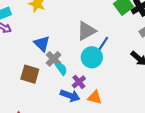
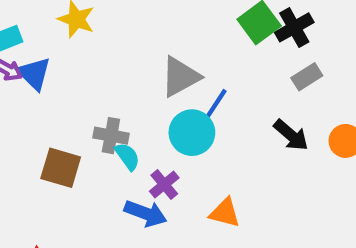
blue triangle: (42, 44) -> (34, 74), moved
gray cross: (54, 59) -> (111, 136), turned -35
orange triangle: (95, 97) -> (225, 213), moved

